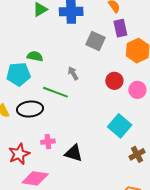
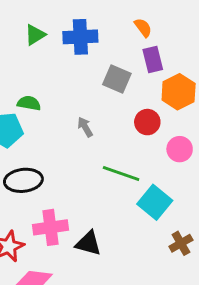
red circle: (114, 81) -> (147, 122), moved
green line: (55, 92) -> (121, 174), moved
pink cross: (48, 142) -> (51, 227), size x1.6

